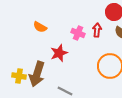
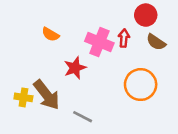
pink cross: (78, 33) -> (99, 42), size x1.5
brown arrow: (37, 74) -> (47, 95), turned -55

